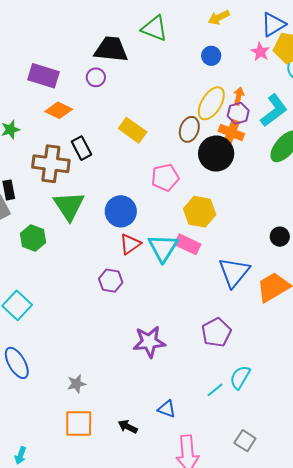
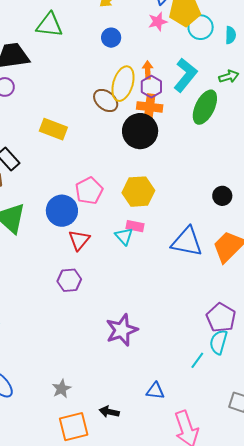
pink star: (260, 52) -> (158, 22), turned -30
brown ellipse: (189, 129) -> (106, 100), moved, turned -55
pink pentagon: (165, 177) -> (89, 191), moved
pink rectangle: (188, 244) -> (135, 226), size x0.7
cyan triangle: (163, 248) -> (124, 236), moved, size x0.6
blue triangle: (234, 272) -> (187, 242), turned -44
purple pentagon: (216, 332) -> (221, 318), moved
black arrow: (128, 427) -> (109, 412), moved

